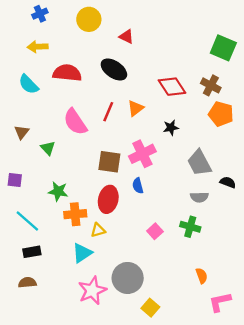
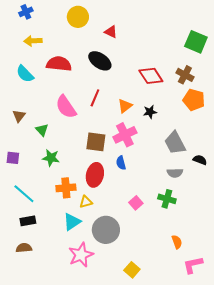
blue cross: (40, 14) -> (26, 12), moved
orange triangle: (136, 108) -> (125, 106), moved
green star: (58, 191) -> (51, 158), moved
gray circle: (128, 278) -> (106, 230), moved

